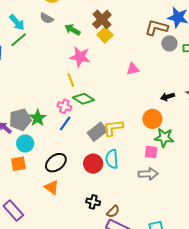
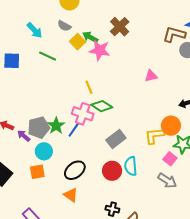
yellow square: (105, 35) -> (78, 42), moved
green line: (19, 40) -> (48, 56), moved, turned 66
pink star: (80, 57) -> (100, 50), moved
pink cross: (64, 106) -> (83, 114), size x1.5
blue line: (65, 124) -> (74, 130), moved
yellow L-shape: (113, 128) -> (155, 136), moved
pink square: (151, 152) -> (170, 159), turned 32
gray arrow: (148, 174) -> (167, 181), turned 36

